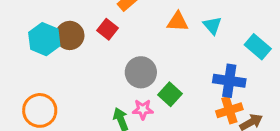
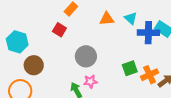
brown circle: (70, 35) -> (34, 65), moved
blue cross: (229, 81) -> (148, 33), moved
green square: (170, 94) -> (130, 68), moved, turned 35

